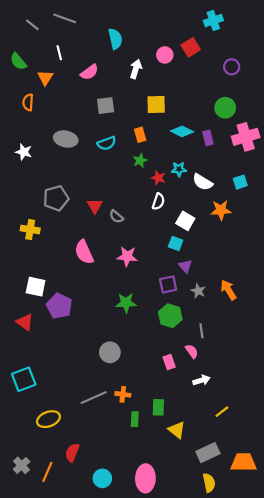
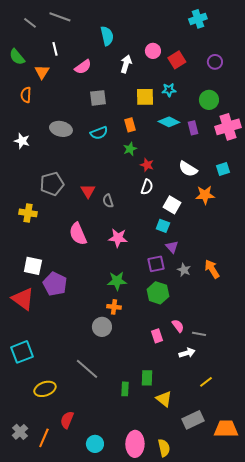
red square: (191, 47) -> (177, 60), moved
cyan star: (179, 169) -> (169, 90), moved
gray semicircle: (116, 217) -> (108, 201), turned 32
red triangle: (25, 322) -> (23, 299), size x1.4
gray line: (201, 331) -> (199, 334), moved, turned -72
orange cross: (123, 394) -> (114, 307), moved
gray line: (94, 398) -> (87, 369), turned 65
yellow semicircle: (209, 483) -> (164, 448), moved

